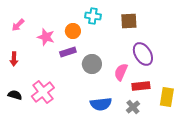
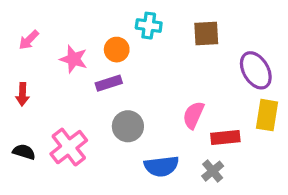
purple ellipse: (143, 54) -> (256, 70), moved
gray circle: (92, 64) -> (128, 126), moved
yellow rectangle: (167, 97) -> (267, 115), moved

